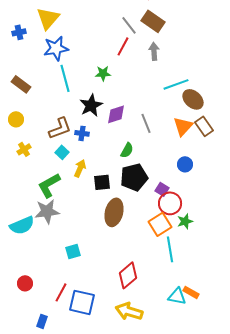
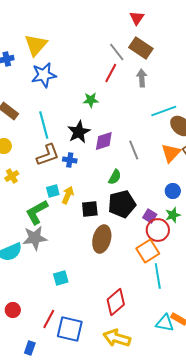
cyan line: (65, 78) -> (44, 125), moved
cyan square: (62, 152) -> (53, 191), moved, turned 32
green star: (185, 221) -> (173, 215), moved

